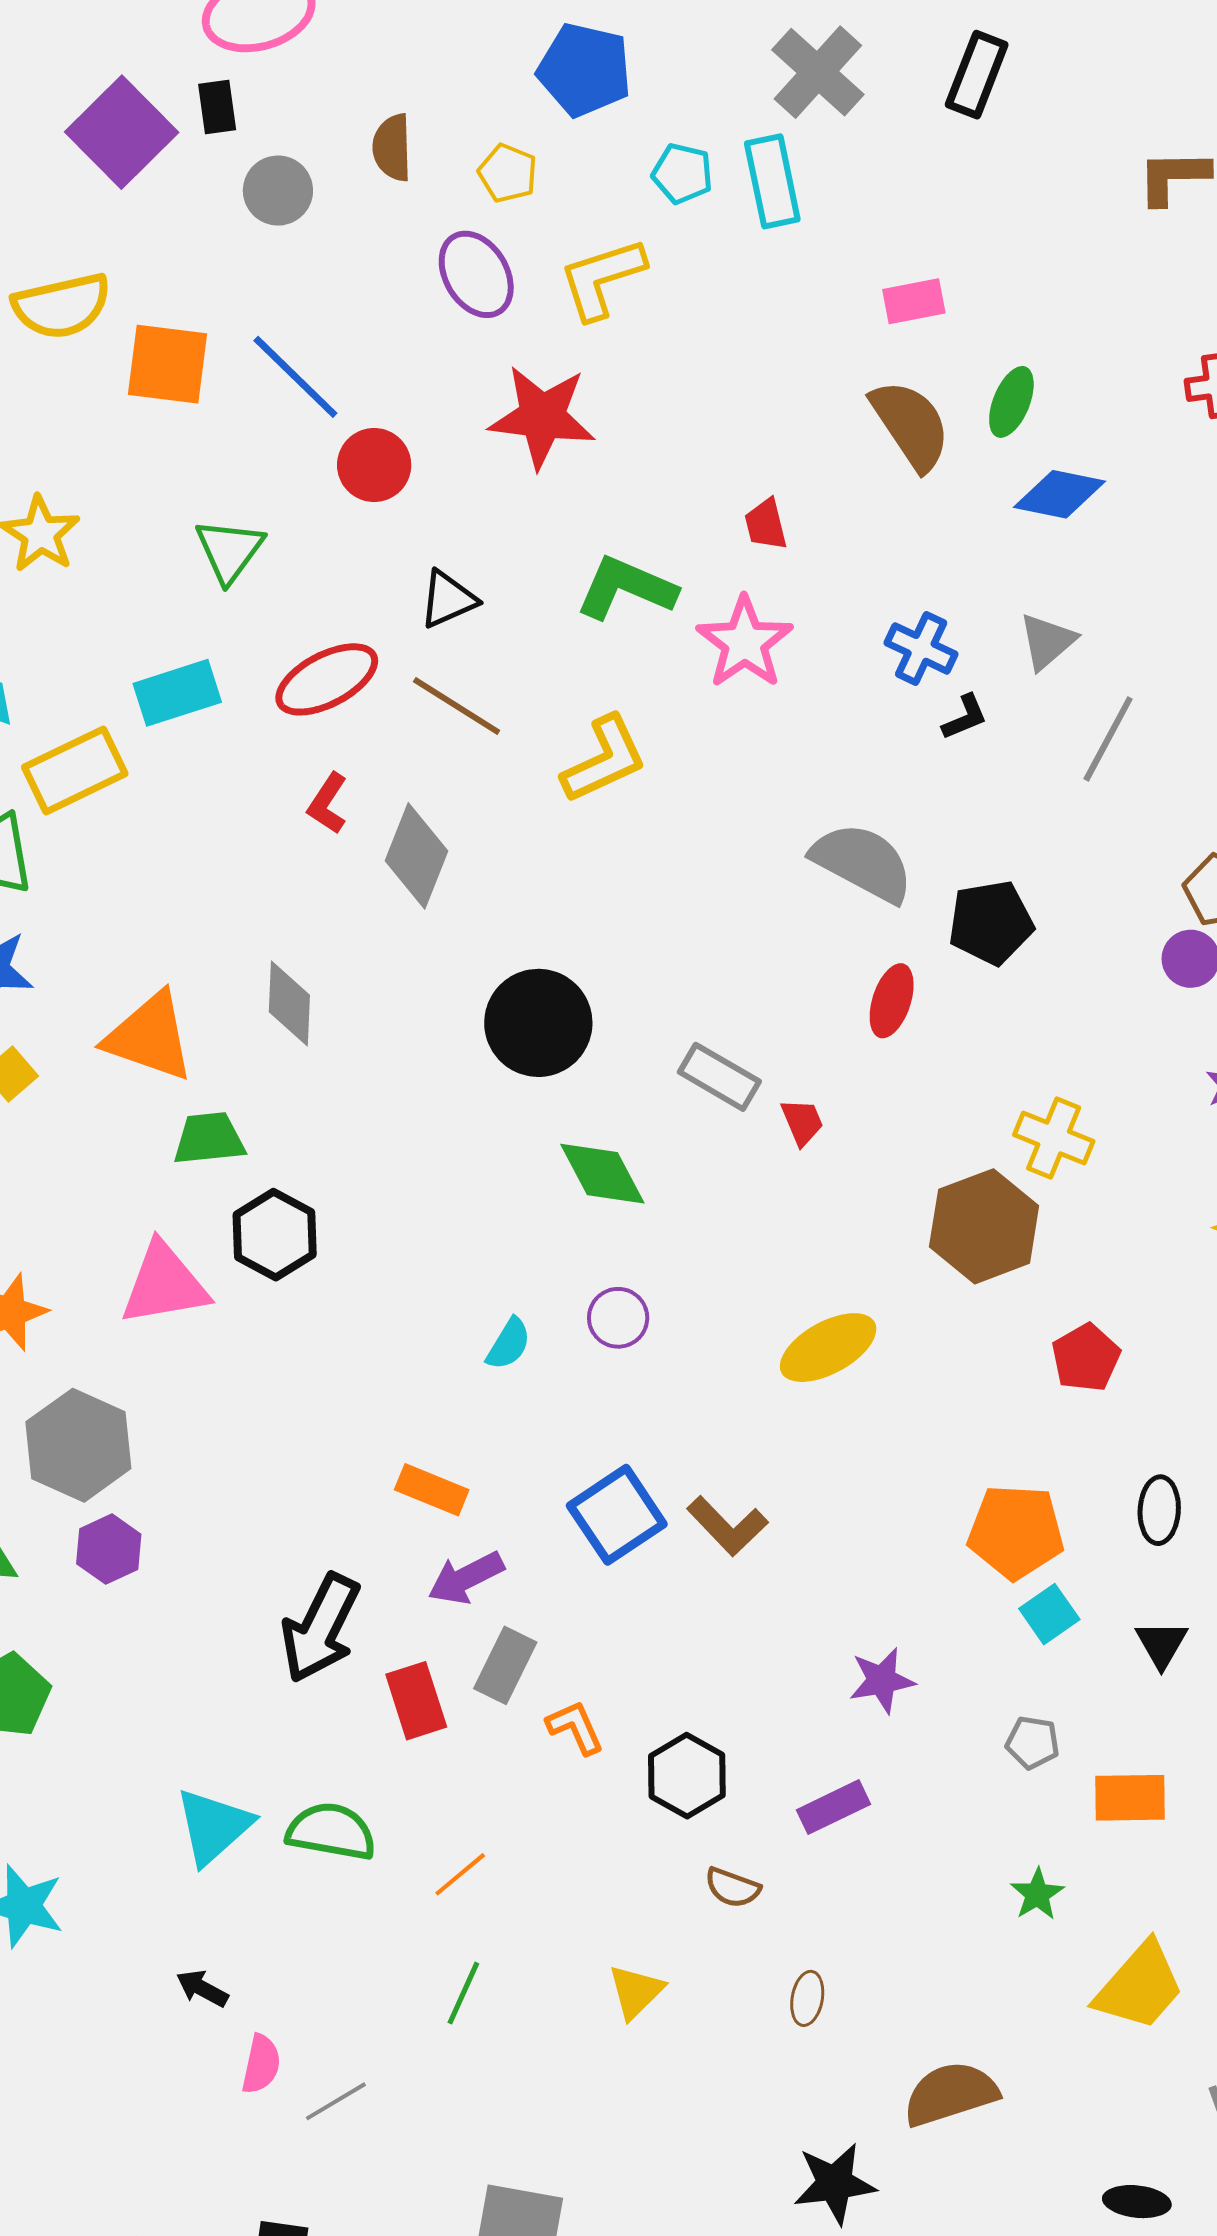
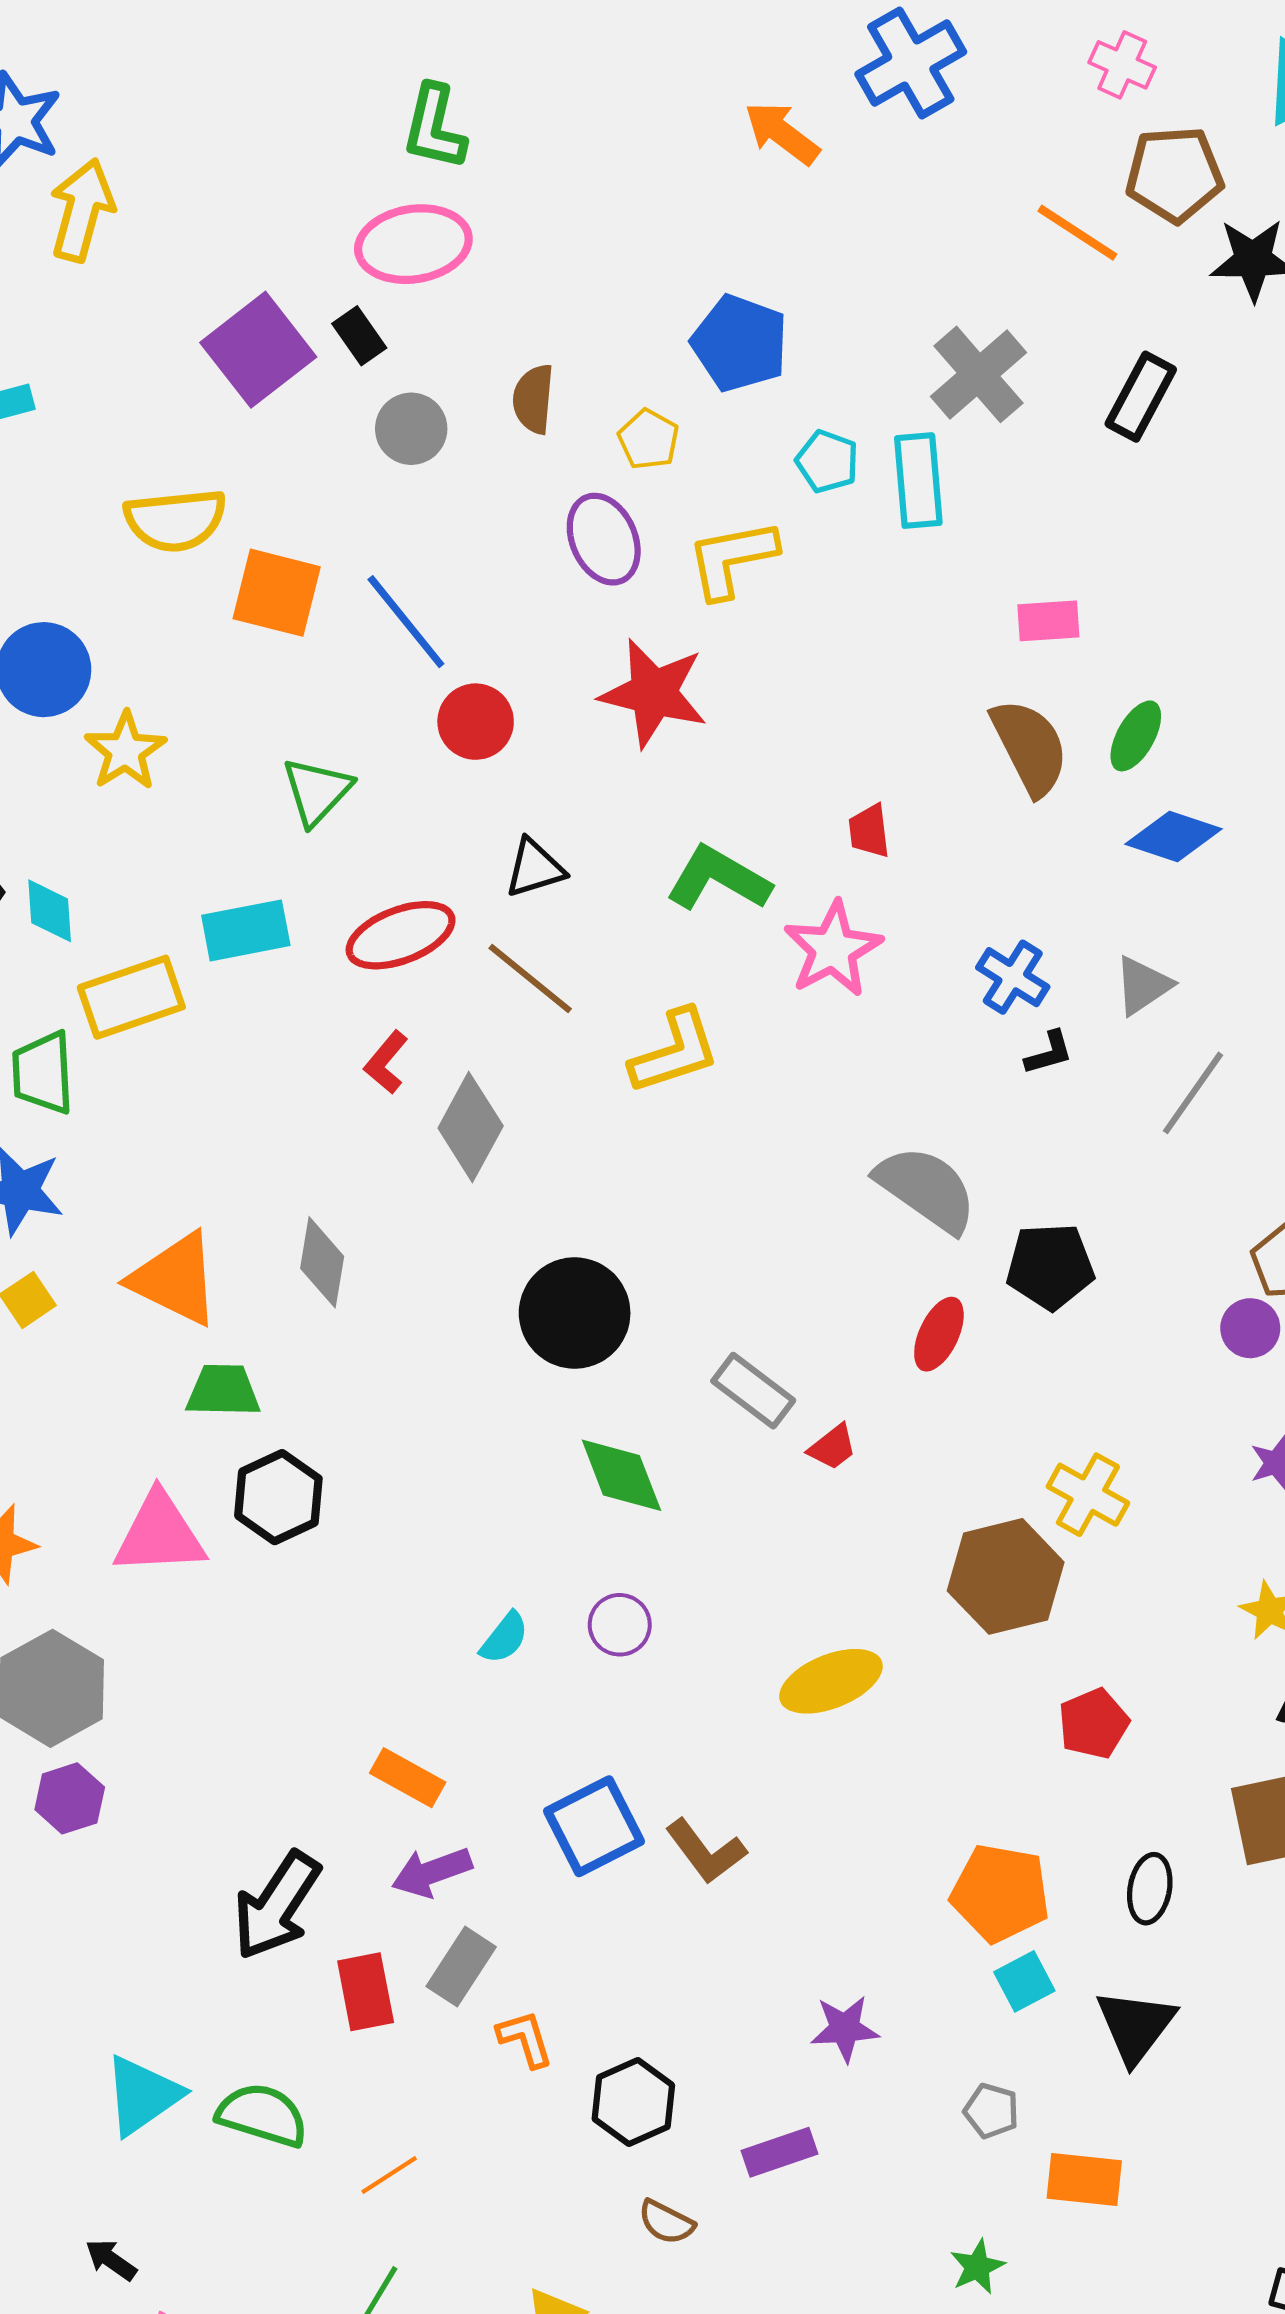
black rectangle: (217, 107) -> (359, 336), turned -34
red trapezoid: (802, 1122) -> (832, 1447), turned 68
black triangle: (1161, 1644) -> (1135, 2026), size x1.5

